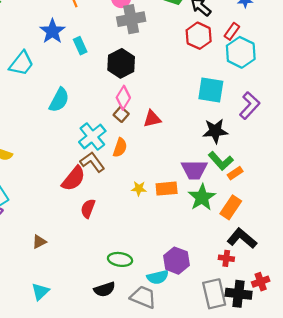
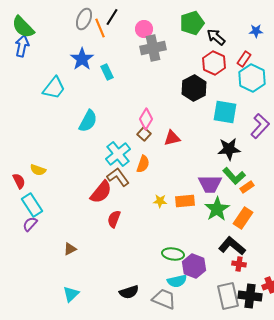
black hexagon: (121, 63) -> (194, 88), moved
black L-shape: (242, 238) -> (232, 246), moved
green ellipse: (120, 259) -> (173, 254), moved

